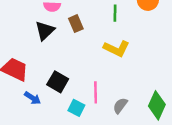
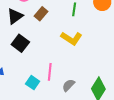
brown rectangle: (76, 24) -> (41, 14), turned 56
black square: (58, 82) -> (20, 43), moved

